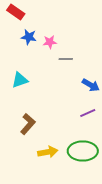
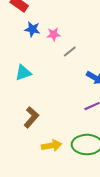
gray line: (66, 59) -> (70, 52), turned -40

